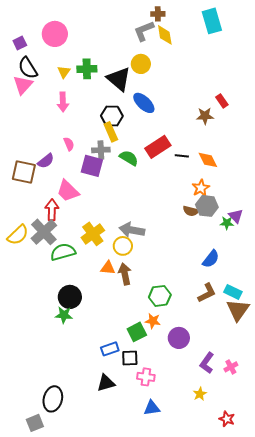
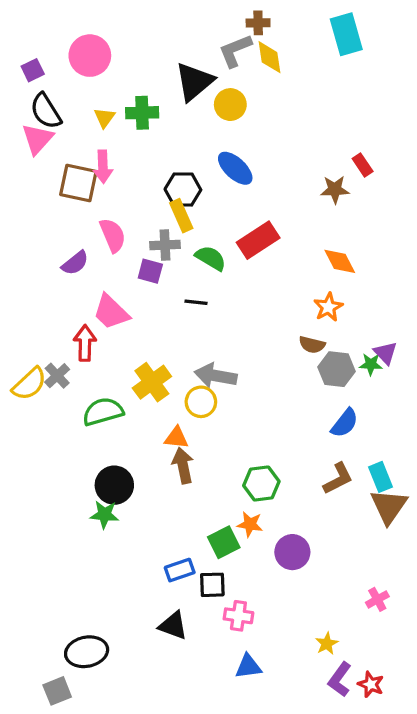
black triangle: (119, 79) -> (194, 82), moved, turned 40
pink semicircle: (69, 144) -> (113, 235), size x1.5
black line: (182, 156) -> (196, 302), moved
purple square: (92, 166) -> (150, 271), size x0.7
brown square: (24, 172) -> (78, 183), moved
gray hexagon: (207, 206) -> (336, 369), moved
gray cross: (44, 232) -> (57, 376), moved, size x0.6
brown arrow: (125, 274) -> (183, 466), moved
cyan rectangle: (233, 292) -> (381, 477), turned 42
purple L-shape: (207, 363) -> (340, 679), moved
black triangle: (106, 383) -> (173, 626), turned 36
black ellipse: (53, 399) -> (87, 652), turned 65

